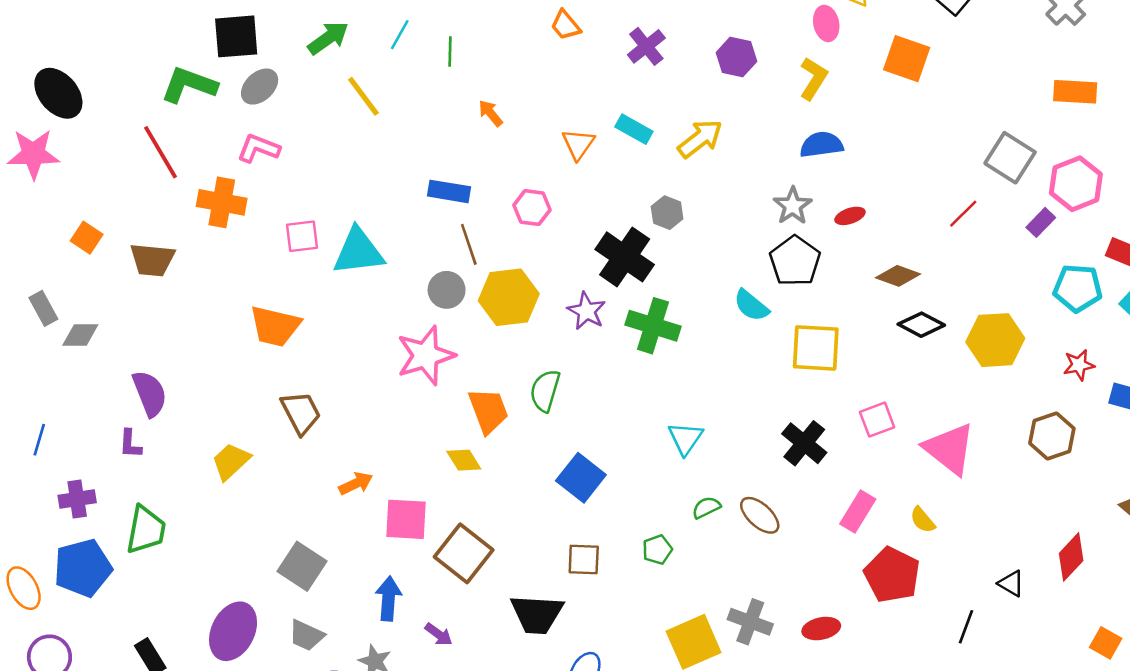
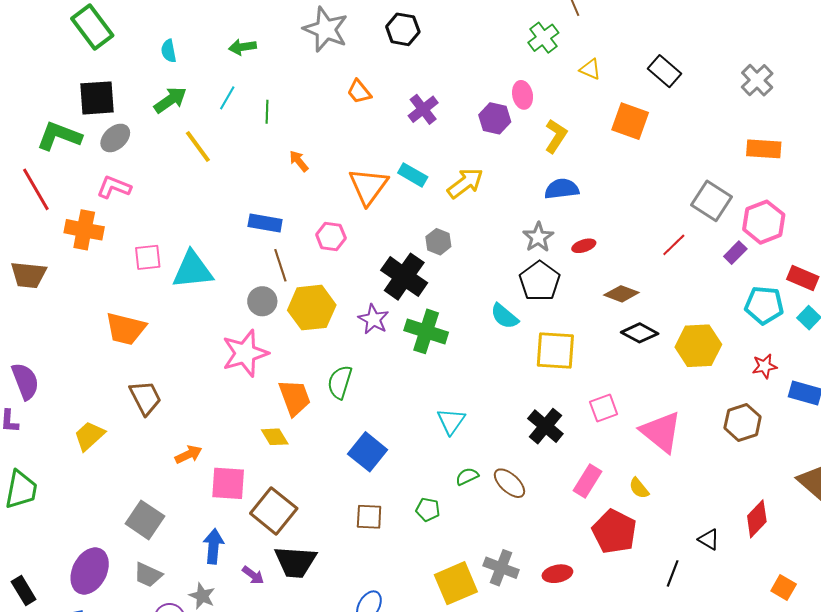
pink ellipse: (826, 23) -> (523, 95), moved
orange triangle: (578, 144) -> (368, 186), size x1.5
green pentagon: (657, 550) -> (428, 510), turned 30
black trapezoid: (537, 614) -> (295, 562), moved

